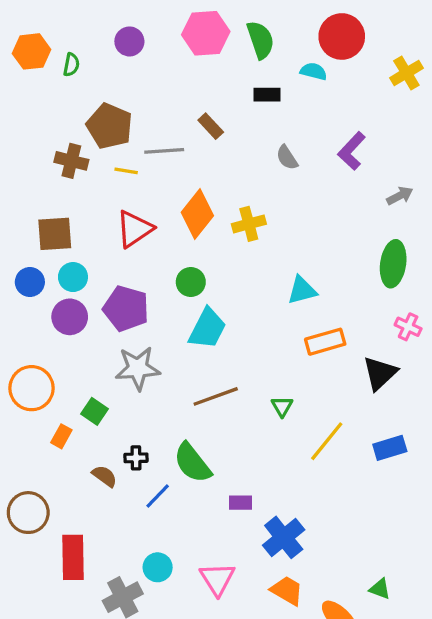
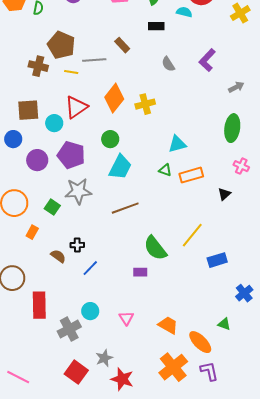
cyan circle: (73, 277) -> (54, 123), moved
black triangle: (380, 373) -> (224, 194), size x0.6
green triangle: (282, 406) -> (165, 170), moved, turned -40
green square: (95, 411) -> (52, 207), moved
blue rectangle: (390, 448) -> (217, 260), moved
green semicircle: (192, 463) -> (155, 248), moved
blue cross: (284, 537) -> (244, 293), moved, size x0.7
pink triangle: (217, 579) -> (126, 318), size x0.7

